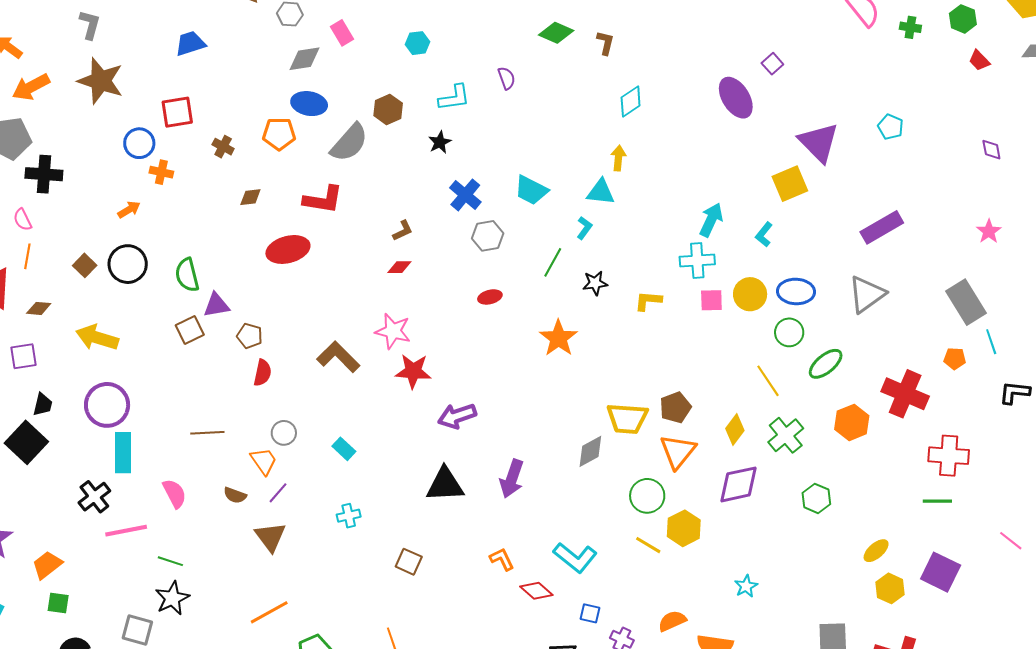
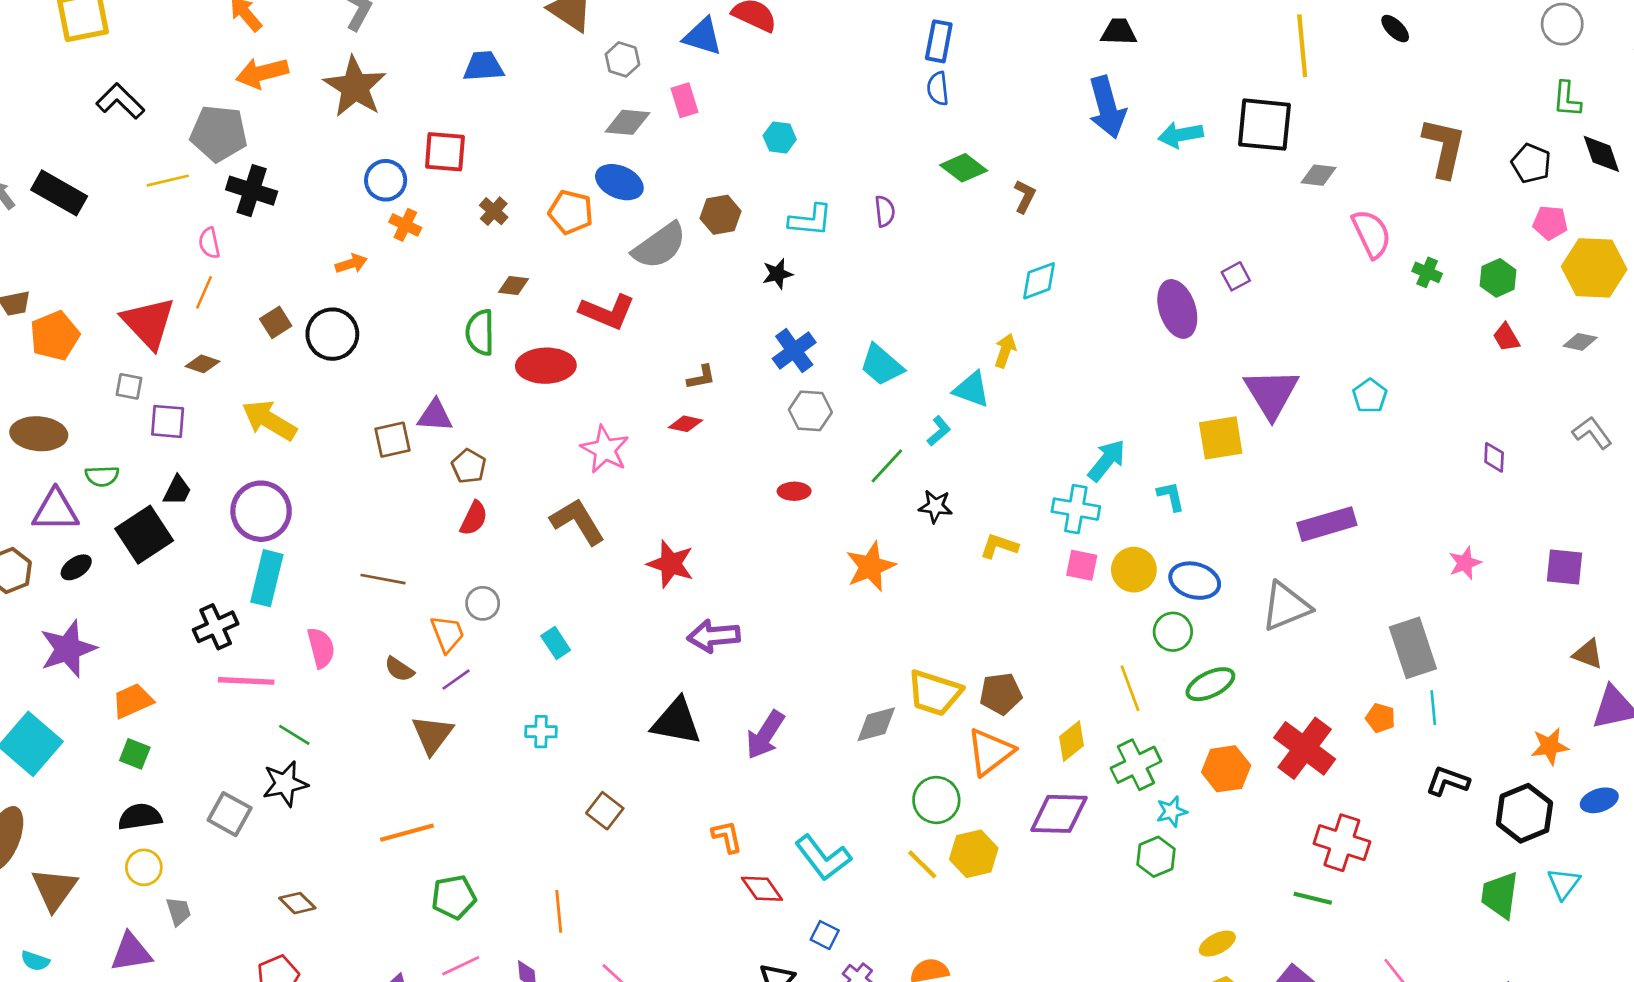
cyan L-shape: (764, 234) -> (1171, 496), turned 115
green semicircle: (187, 275) -> (480, 332), moved
pink star: (393, 331) -> (605, 449), moved
cyan star: (746, 586) -> (1172, 812), moved

